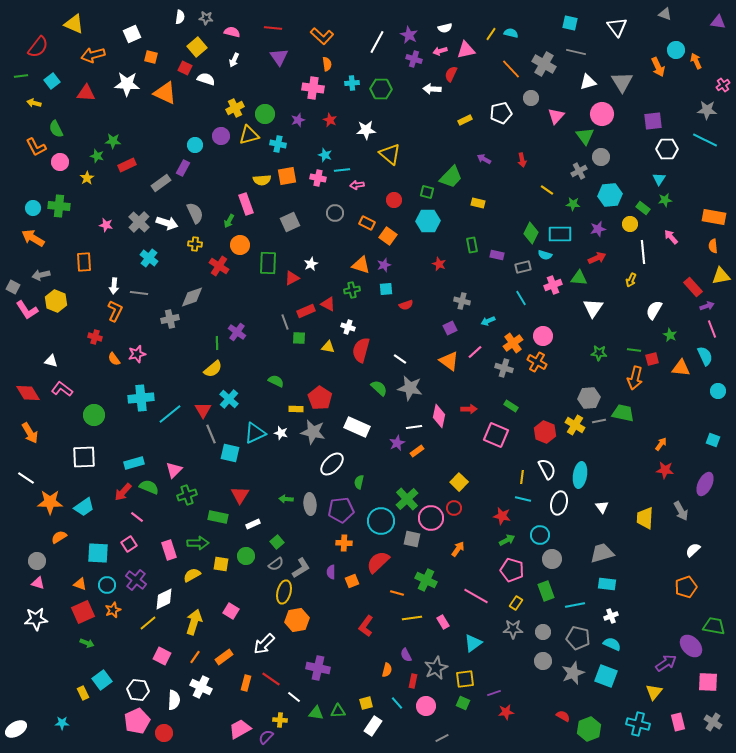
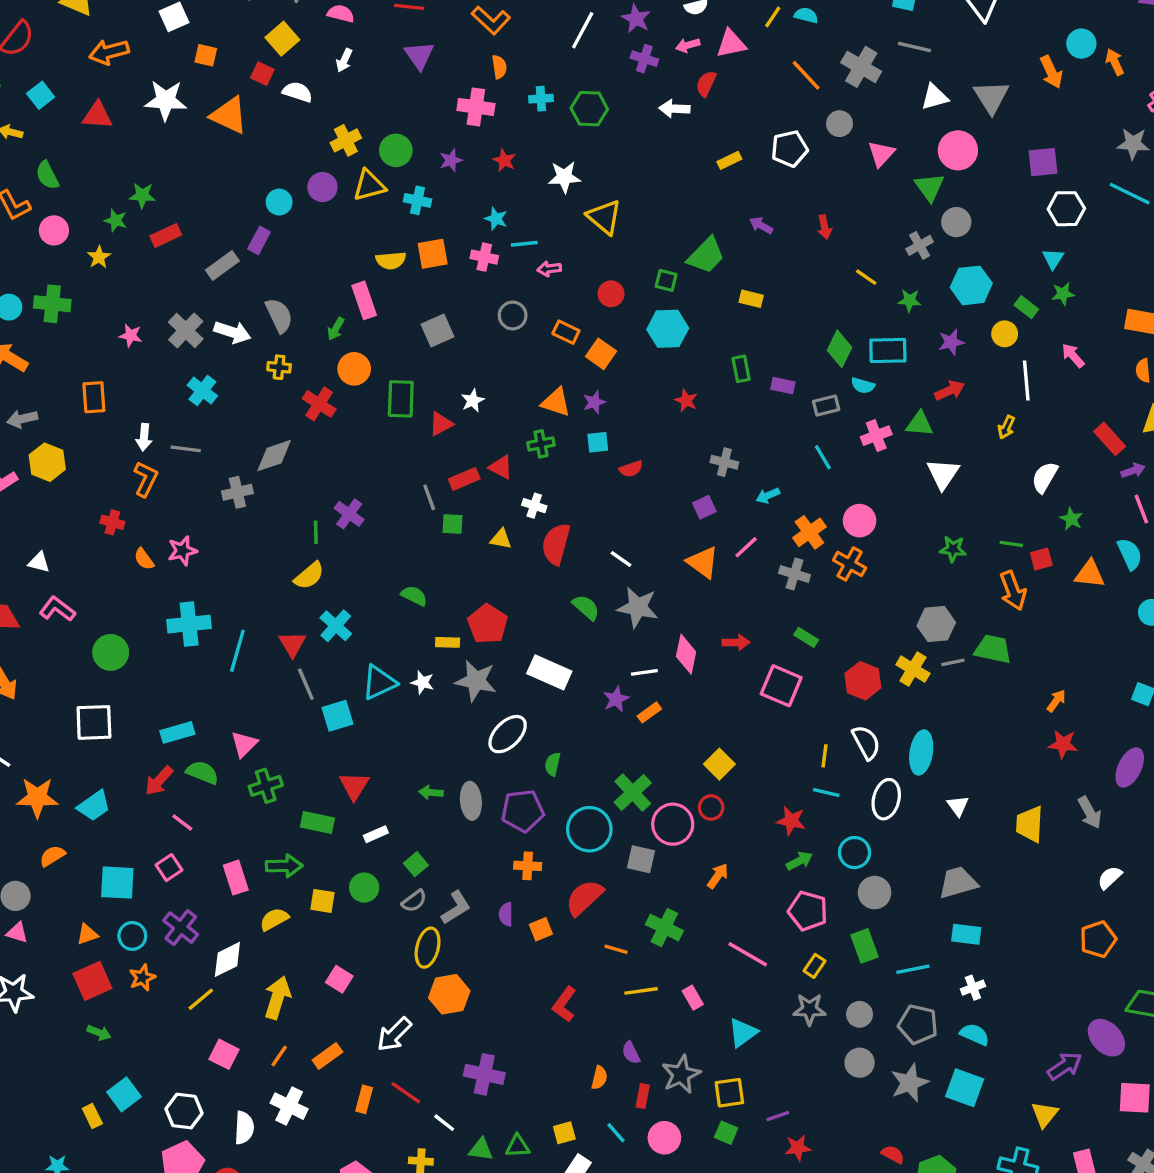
orange arrow: (635, 378) -> (1013, 591), turned -35
cyan line: (170, 414) -> (237, 651), turned -35
cyan square: (230, 453) -> (337, 716), turned -30
orange triangle: (80, 584) -> (87, 934), turned -40

